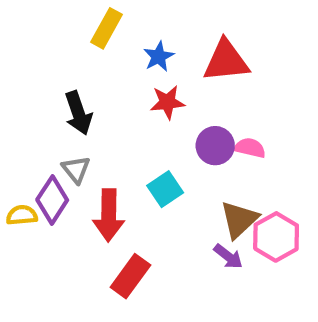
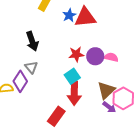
red triangle: (226, 61) -> (85, 17), moved
red star: (167, 102) -> (76, 54), moved
red arrow: (109, 215) -> (74, 93), moved
purple arrow: (228, 256) -> (109, 107), moved

